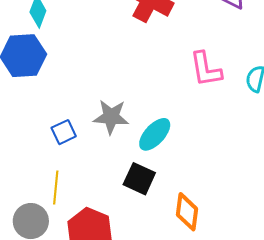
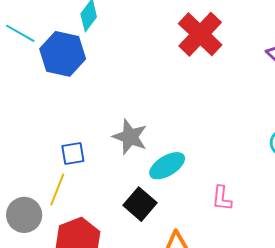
pink L-shape: (206, 69) -> (222, 198), moved, size x0.7
blue square: (64, 132) -> (73, 153), moved

